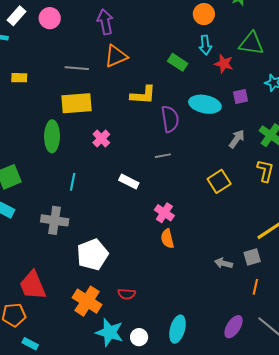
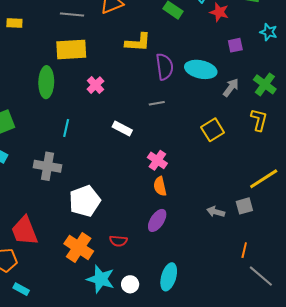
cyan ellipse: (205, 104) -> (201, 69), moved
orange line: (255, 287) -> (244, 250), moved
purple ellipse: (233, 327) -> (157, 220), moved

